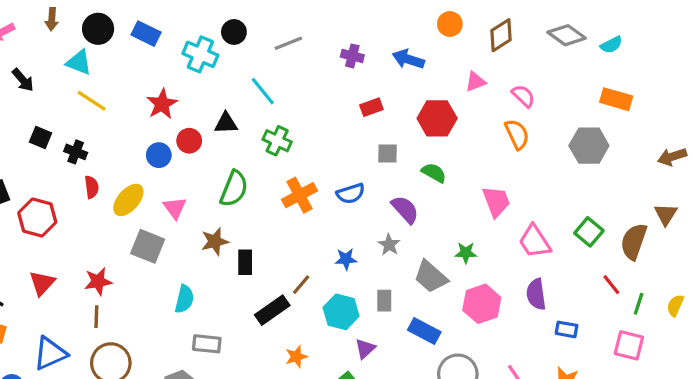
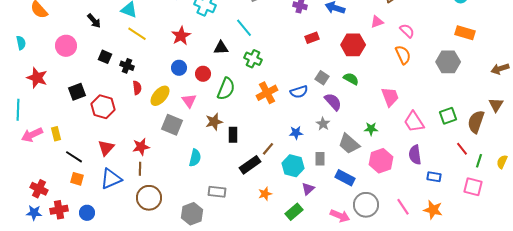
red circle: (189, 141) -> (203, 74), moved
gray square: (387, 154) -> (322, 78), moved, turned 32
green square: (589, 232) -> (448, 116), turned 30
gray rectangle: (207, 344) -> (217, 192), moved
blue triangle: (50, 353) -> (111, 179), moved

